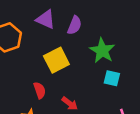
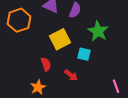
cyan square: (112, 78) -> (84, 54), moved

